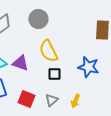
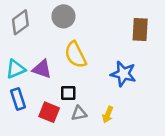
black square: (54, 74) -> (68, 93), moved
gray triangle: (51, 100) -> (79, 113), turned 32

